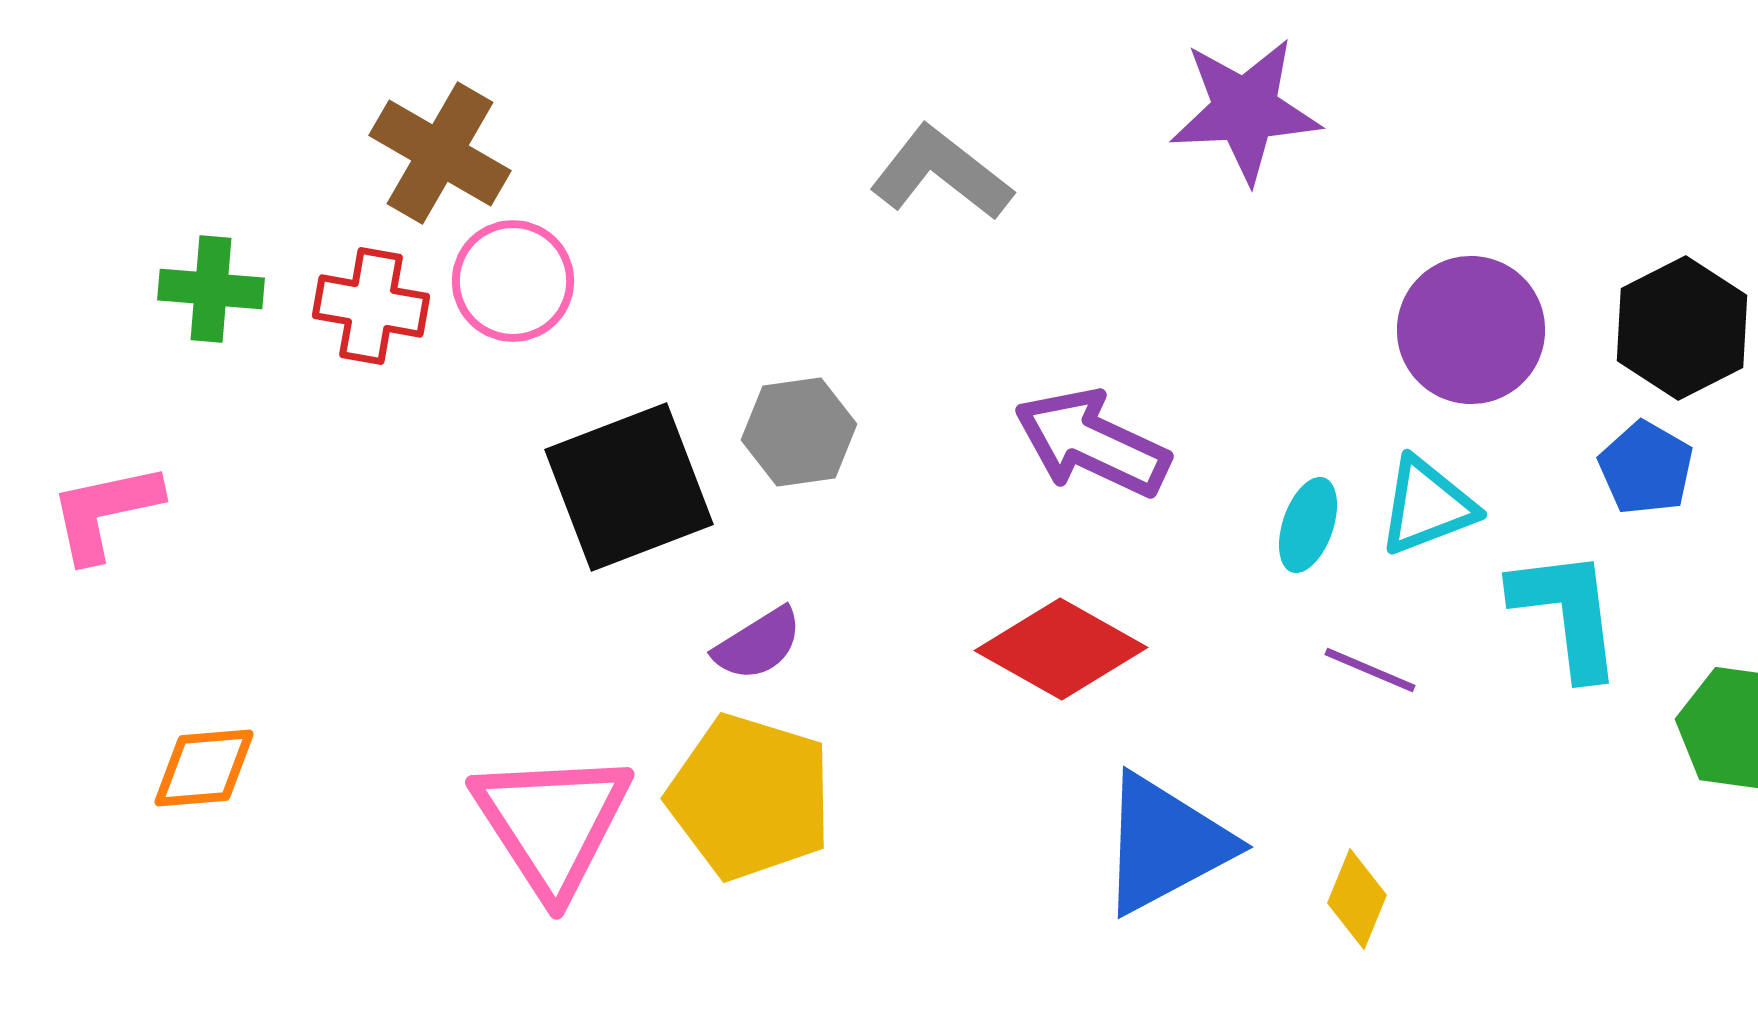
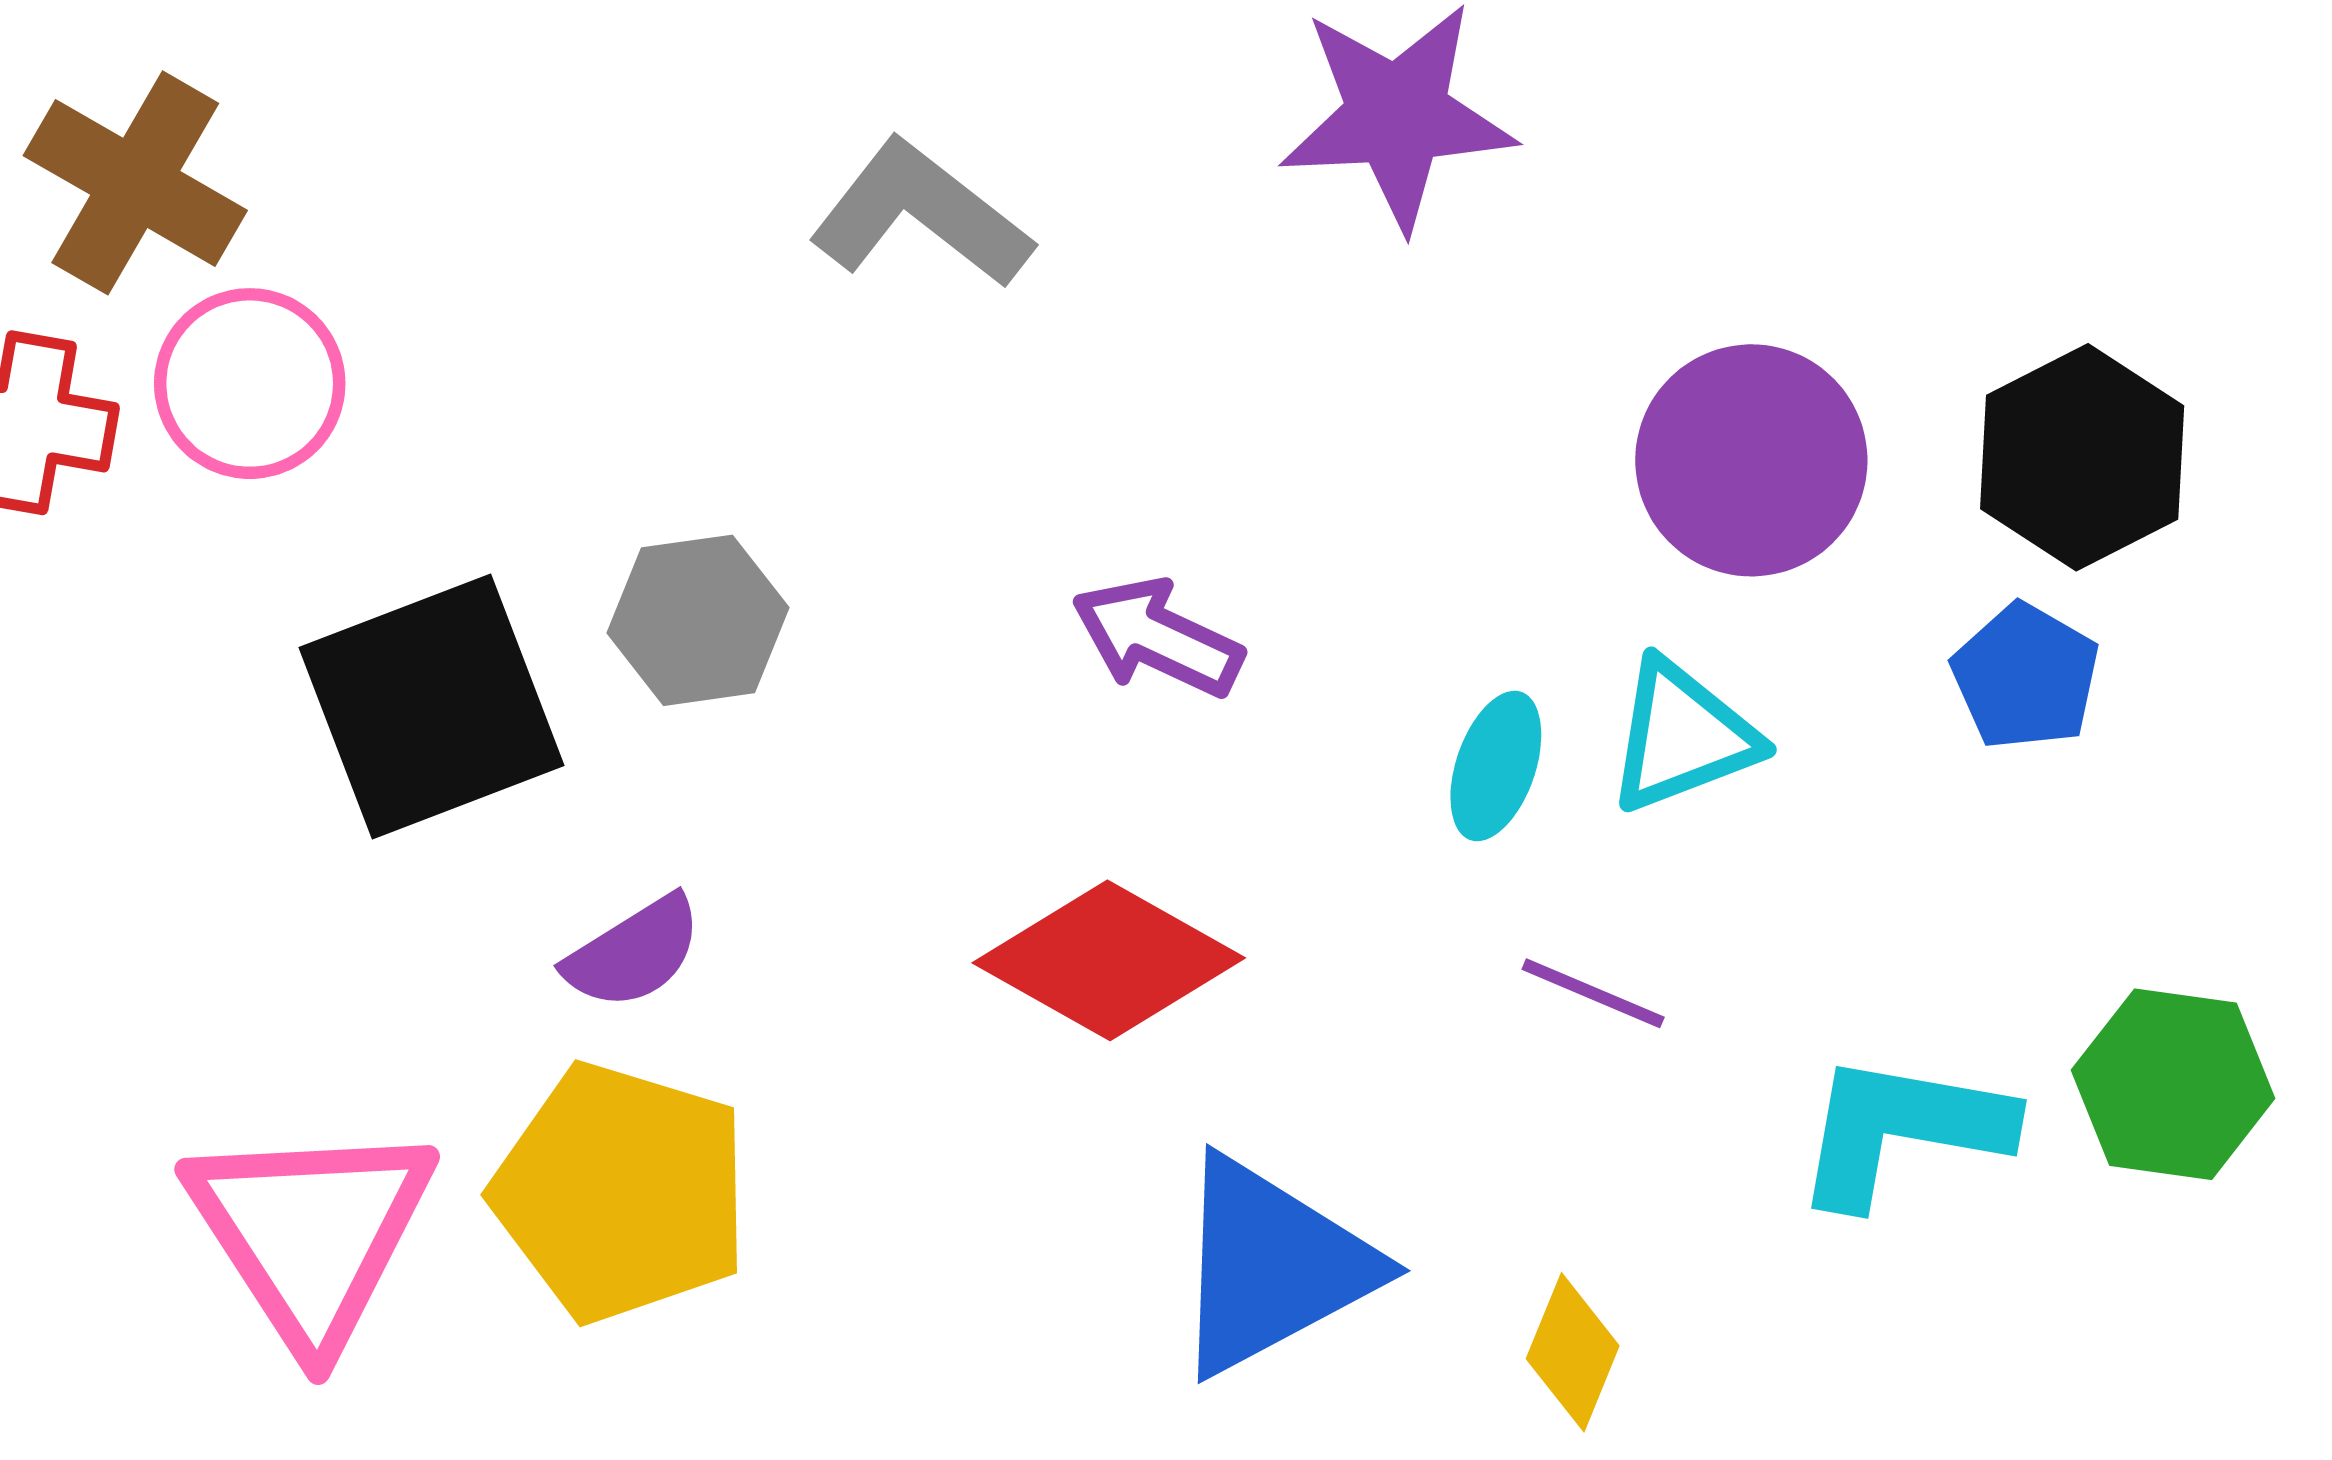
purple arrow: (1092, 443) -> (1157, 638), size x0.7
cyan L-shape: (1567, 613) -> (1902, 1130), moved, turned -73

